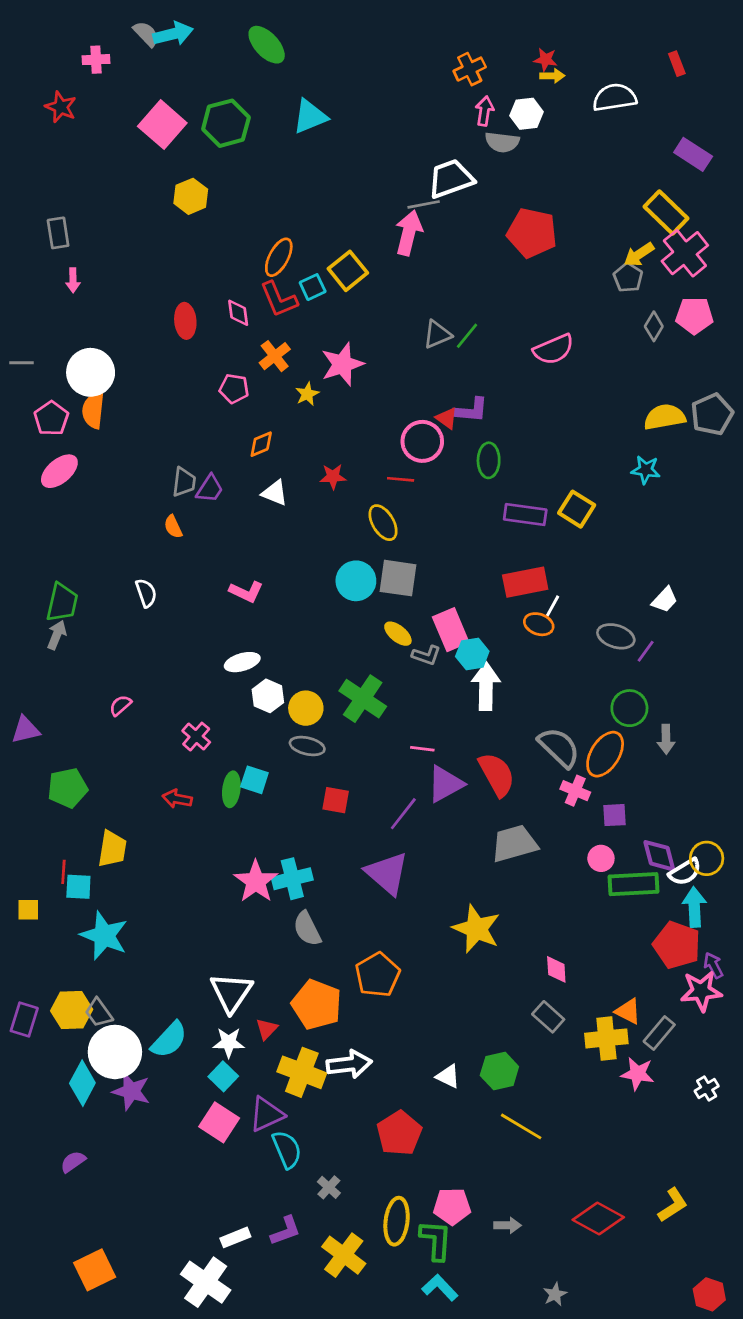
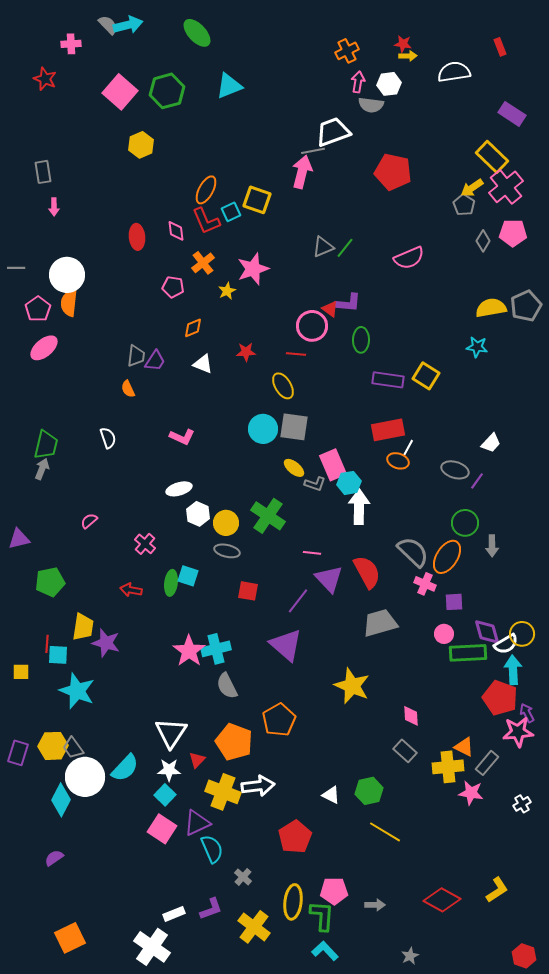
yellow square: (348, 271) -> (257, 200), turned -32
purple triangle: (445, 784) -> (329, 579), turned -44
purple star: (131, 1091) -> (106, 643), moved

